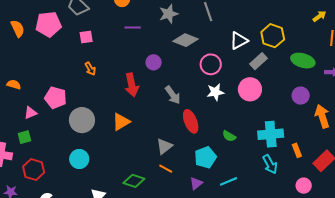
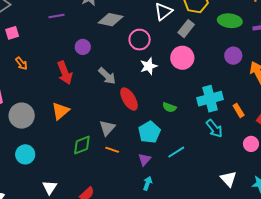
green diamond: (134, 181) -> (82, 145), moved, turned -30

